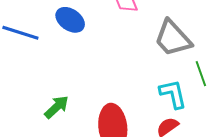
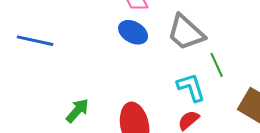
blue ellipse: (70, 20) -> (133, 32), moved

